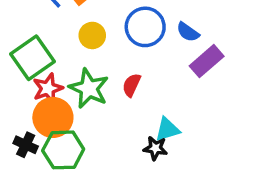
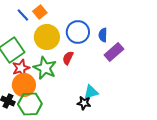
blue semicircle: (188, 32) -> (103, 35), turned 56
yellow circle: (92, 35) -> (47, 37), size x1.6
red semicircle: (132, 85) -> (68, 58), moved

